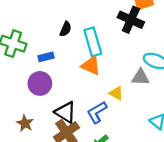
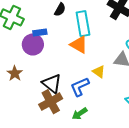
purple circle: (40, 83) -> (33, 44), moved
brown star: (25, 123) -> (15, 73), moved

